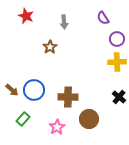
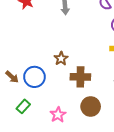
brown star: (50, 47) -> (61, 59), moved
brown cross: (68, 97) -> (80, 77), moved

